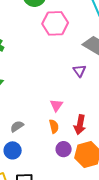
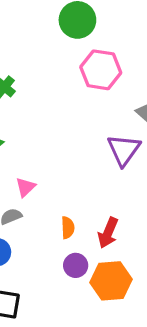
purple triangle: (79, 71) -> (124, 150), size x1.6
pink triangle: (56, 105) -> (25, 187), moved

